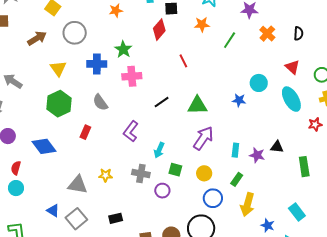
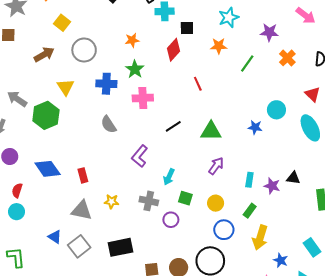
orange star: (116, 10) -> (132, 40), moved
green hexagon: (59, 104) -> (46, 115), moved
red rectangle: (85, 132) -> (83, 175), moved, turned -40
purple arrow: (203, 138) -> (216, 166), size x0.7
black rectangle: (116, 218) -> (121, 247), size x1.6

